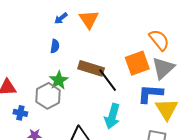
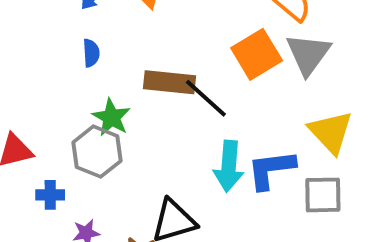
blue L-shape: (150, 94) -> (271, 169), moved

